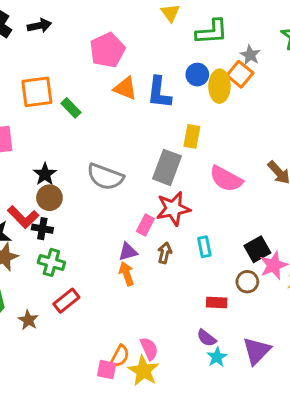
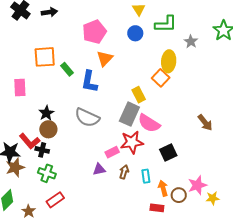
orange square: (240, 74) -> (161, 78), moved
blue circle: (197, 75) -> (135, 33), moved
orange triangle: (125, 88) -> (105, 58), turned 48
blue L-shape: (159, 92) -> (89, 82), moved
yellow rectangle: (192, 136) -> (139, 95), moved, turned -42
pink semicircle: (226, 179) -> (149, 123), moved
pink rectangle: (145, 225) -> (112, 152), turned 32
cyan rectangle: (204, 247) -> (146, 176), moved
black square: (257, 249) -> (168, 152), moved
orange arrow: (127, 274) -> (163, 188), moved

